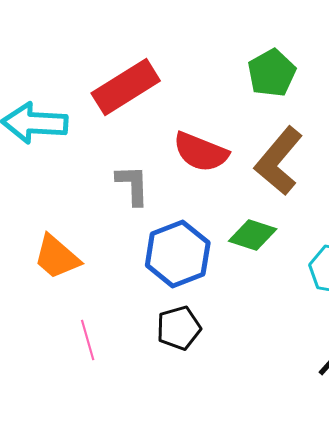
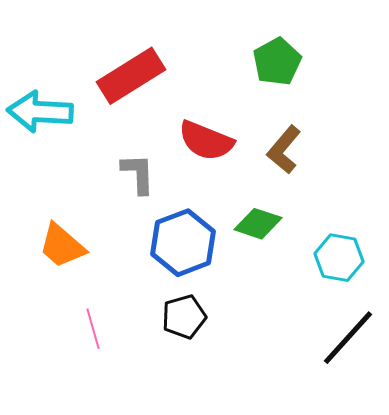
brown L-shape: (279, 161) -> (284, 150), size x0.7

